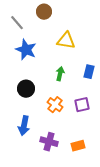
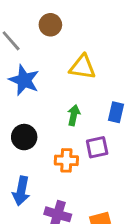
orange cross: (55, 105) -> (66, 160), turned -35
purple square: (82, 105) -> (97, 147), moved

